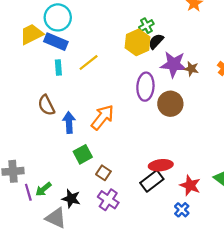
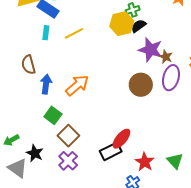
purple ellipse: (145, 87) -> (171, 78), moved
green square: (83, 154) -> (53, 115), turned -36
red ellipse: (161, 165) -> (121, 139), turned -55
brown square: (103, 173) -> (68, 136), size x1.5

